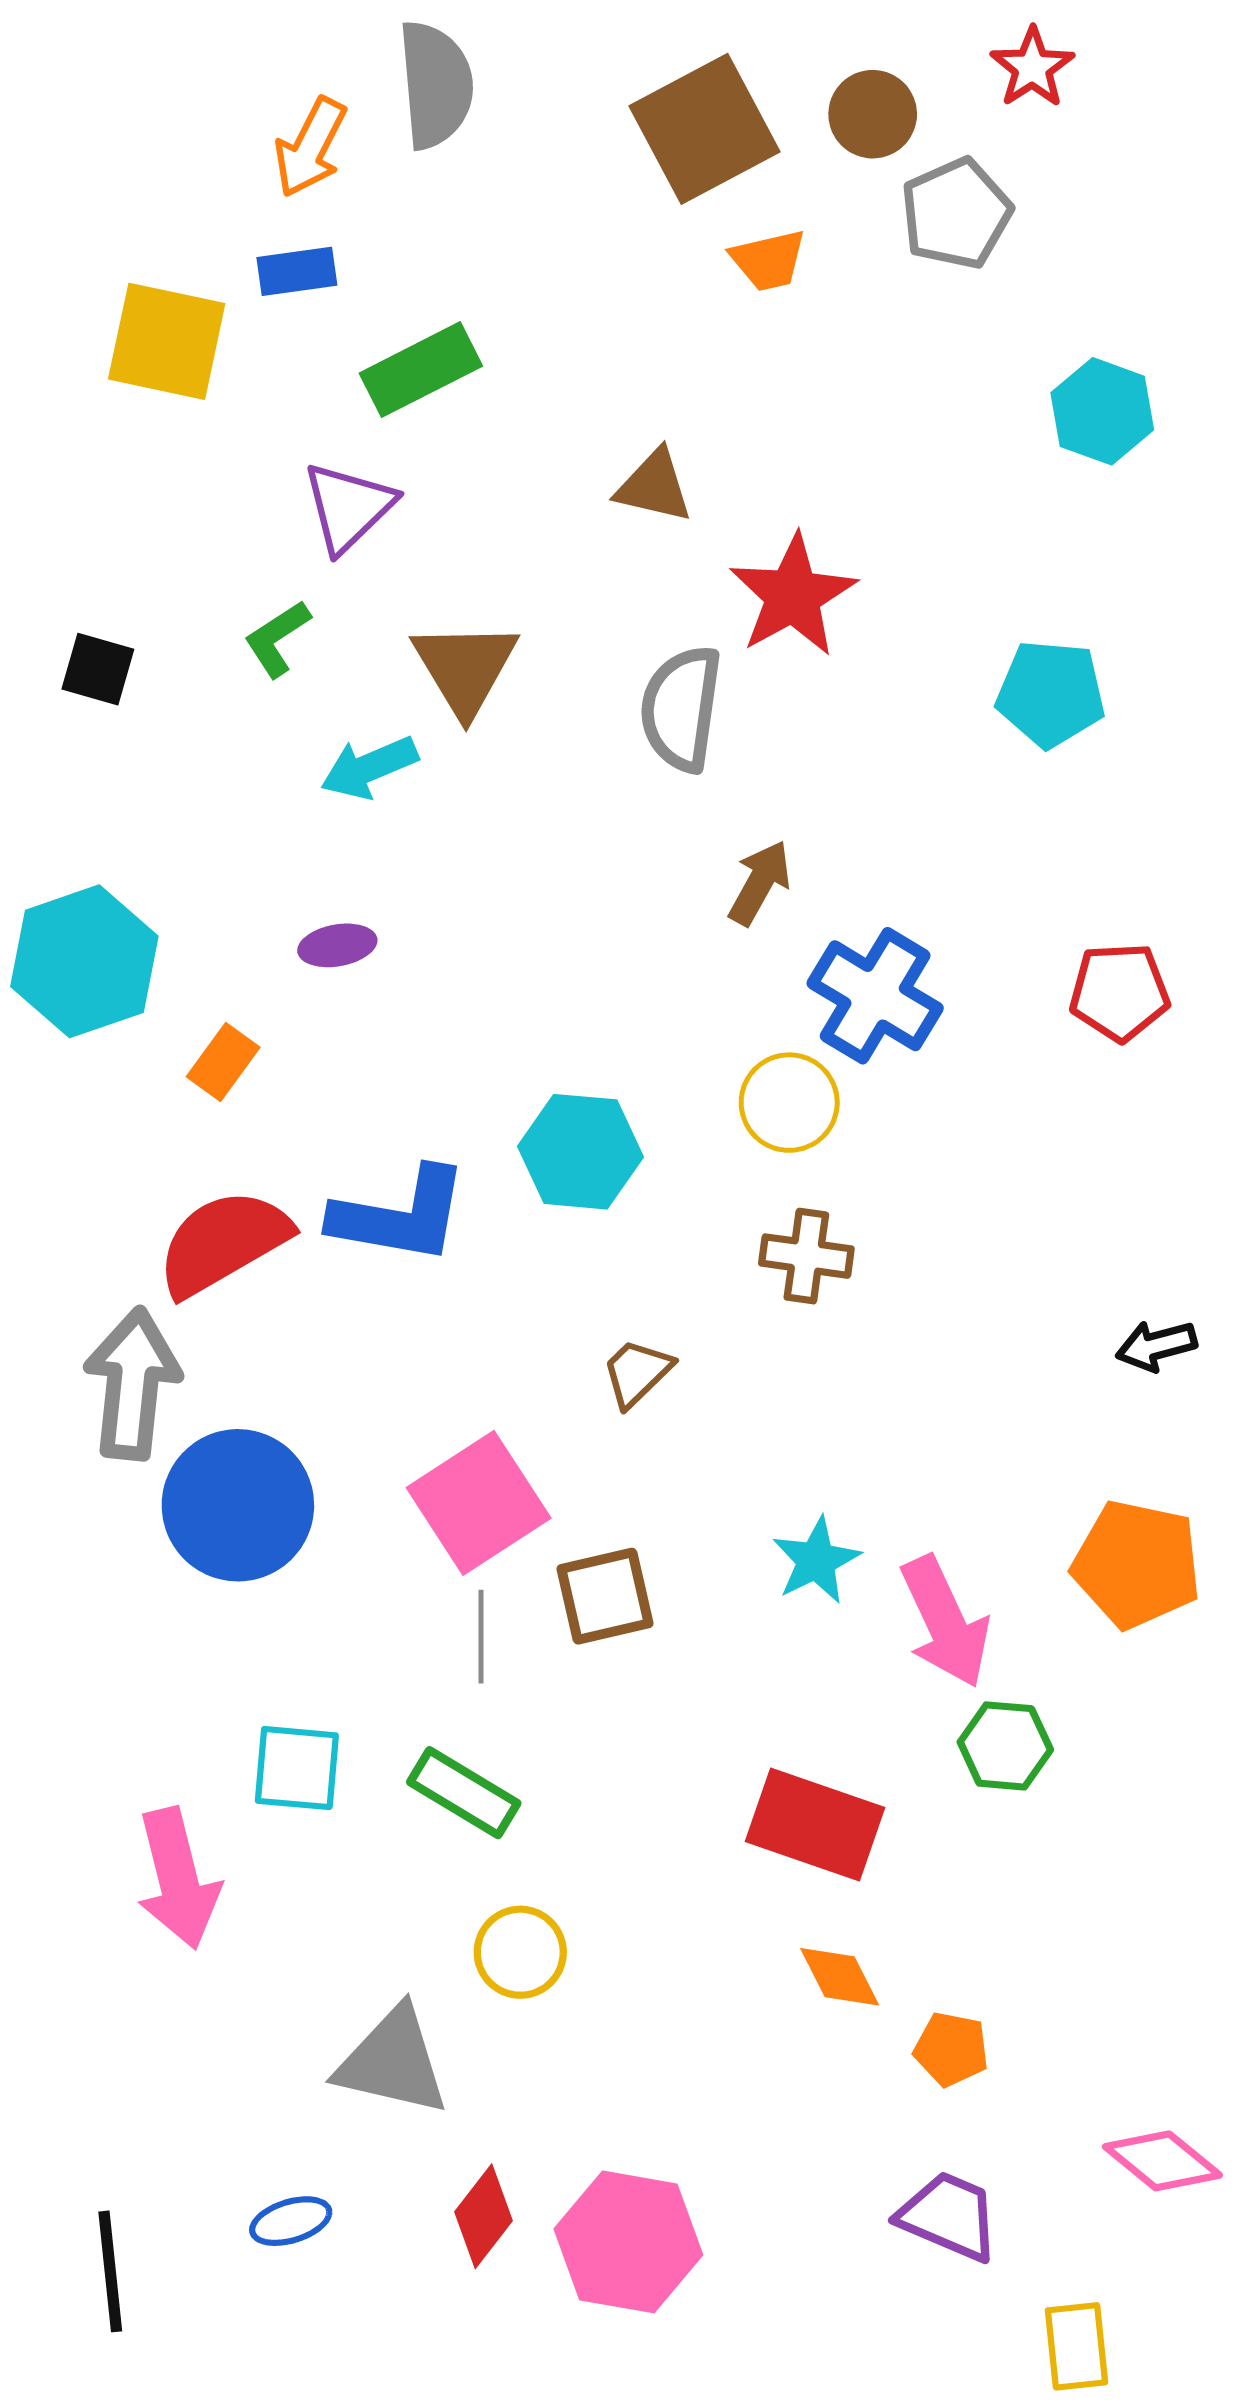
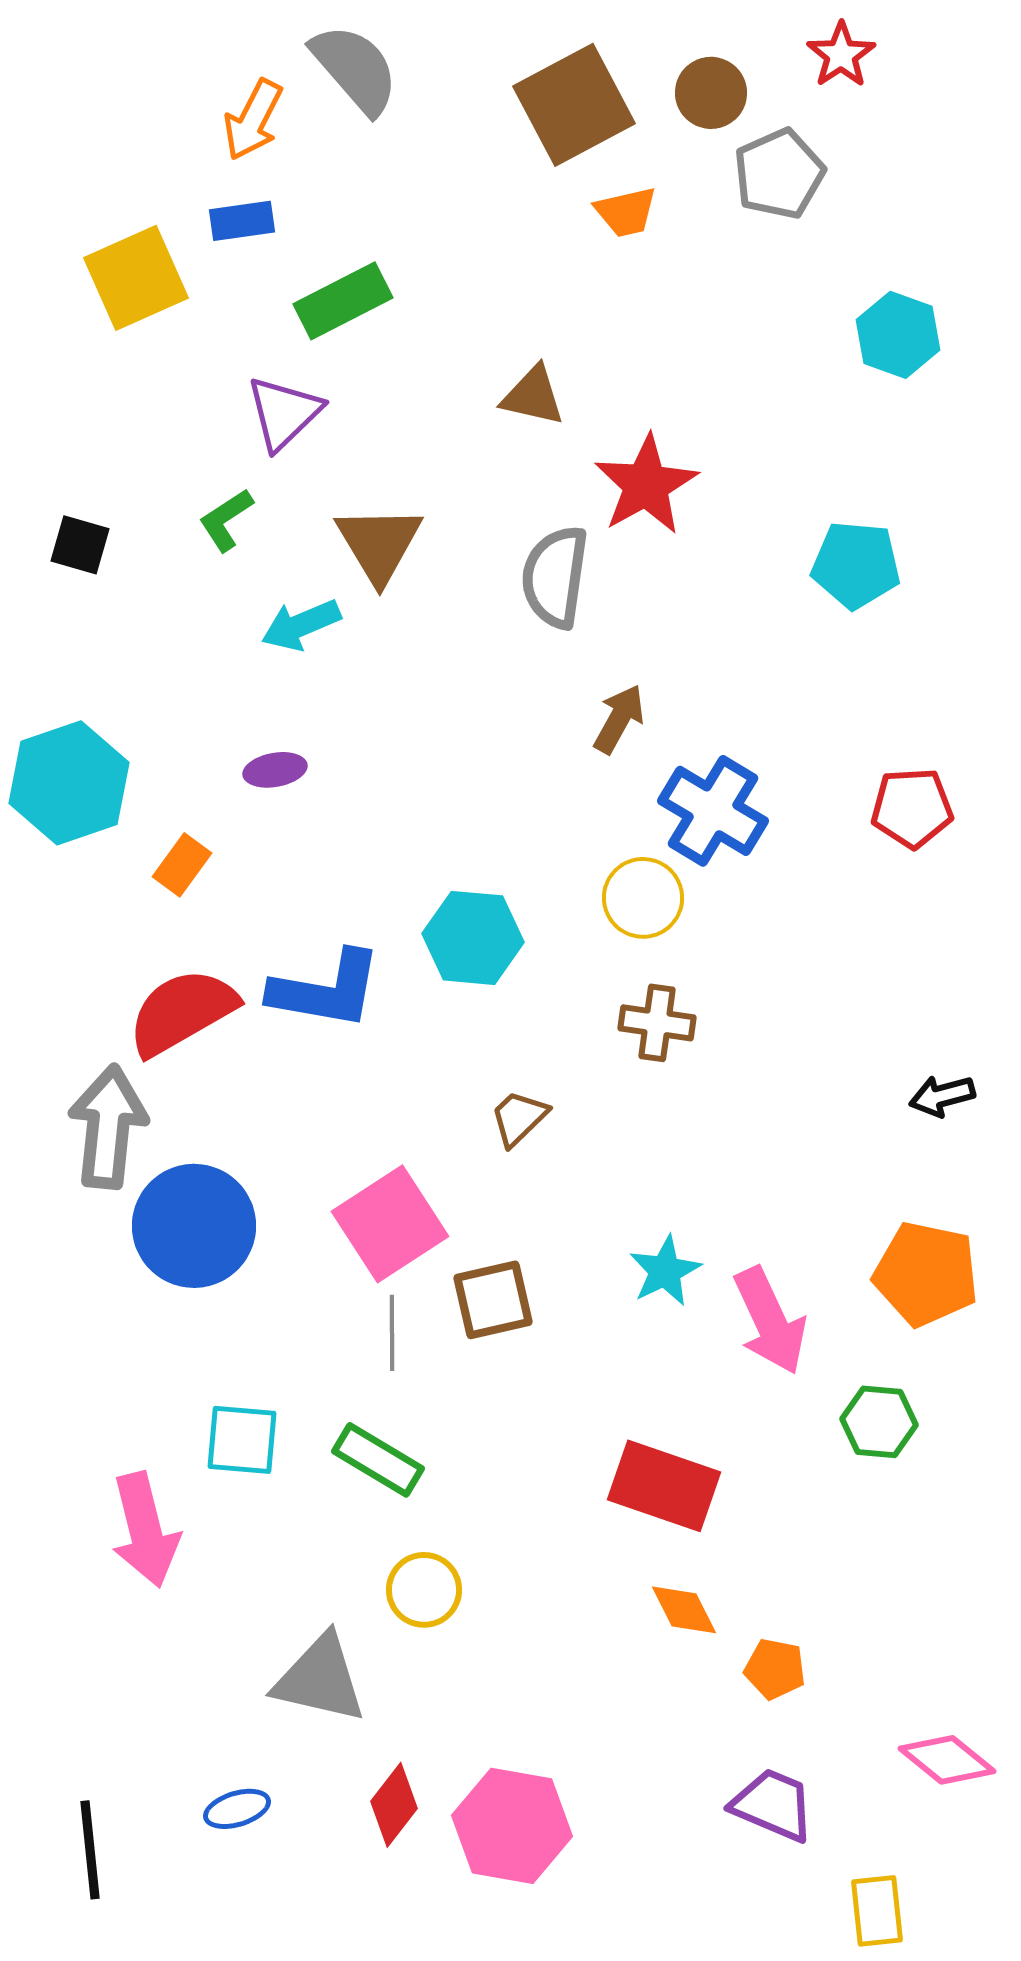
gray semicircle: (436, 85) -> (355, 69), turned -36
yellow square: (167, 341) -> (136, 278), turned -36
green hexagon: (1005, 1746) -> (879, 1422), moved

